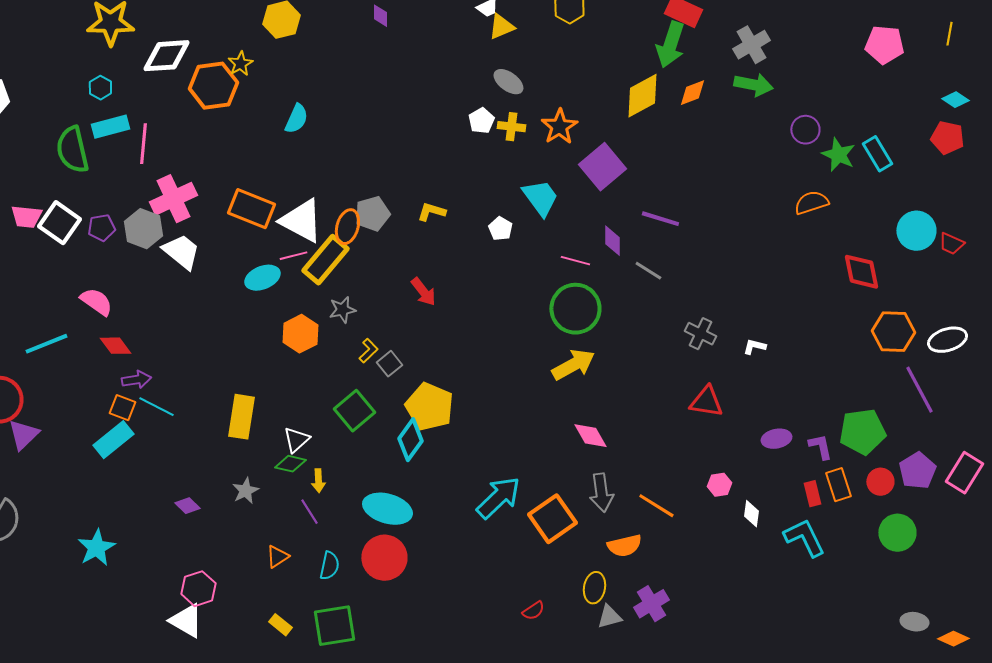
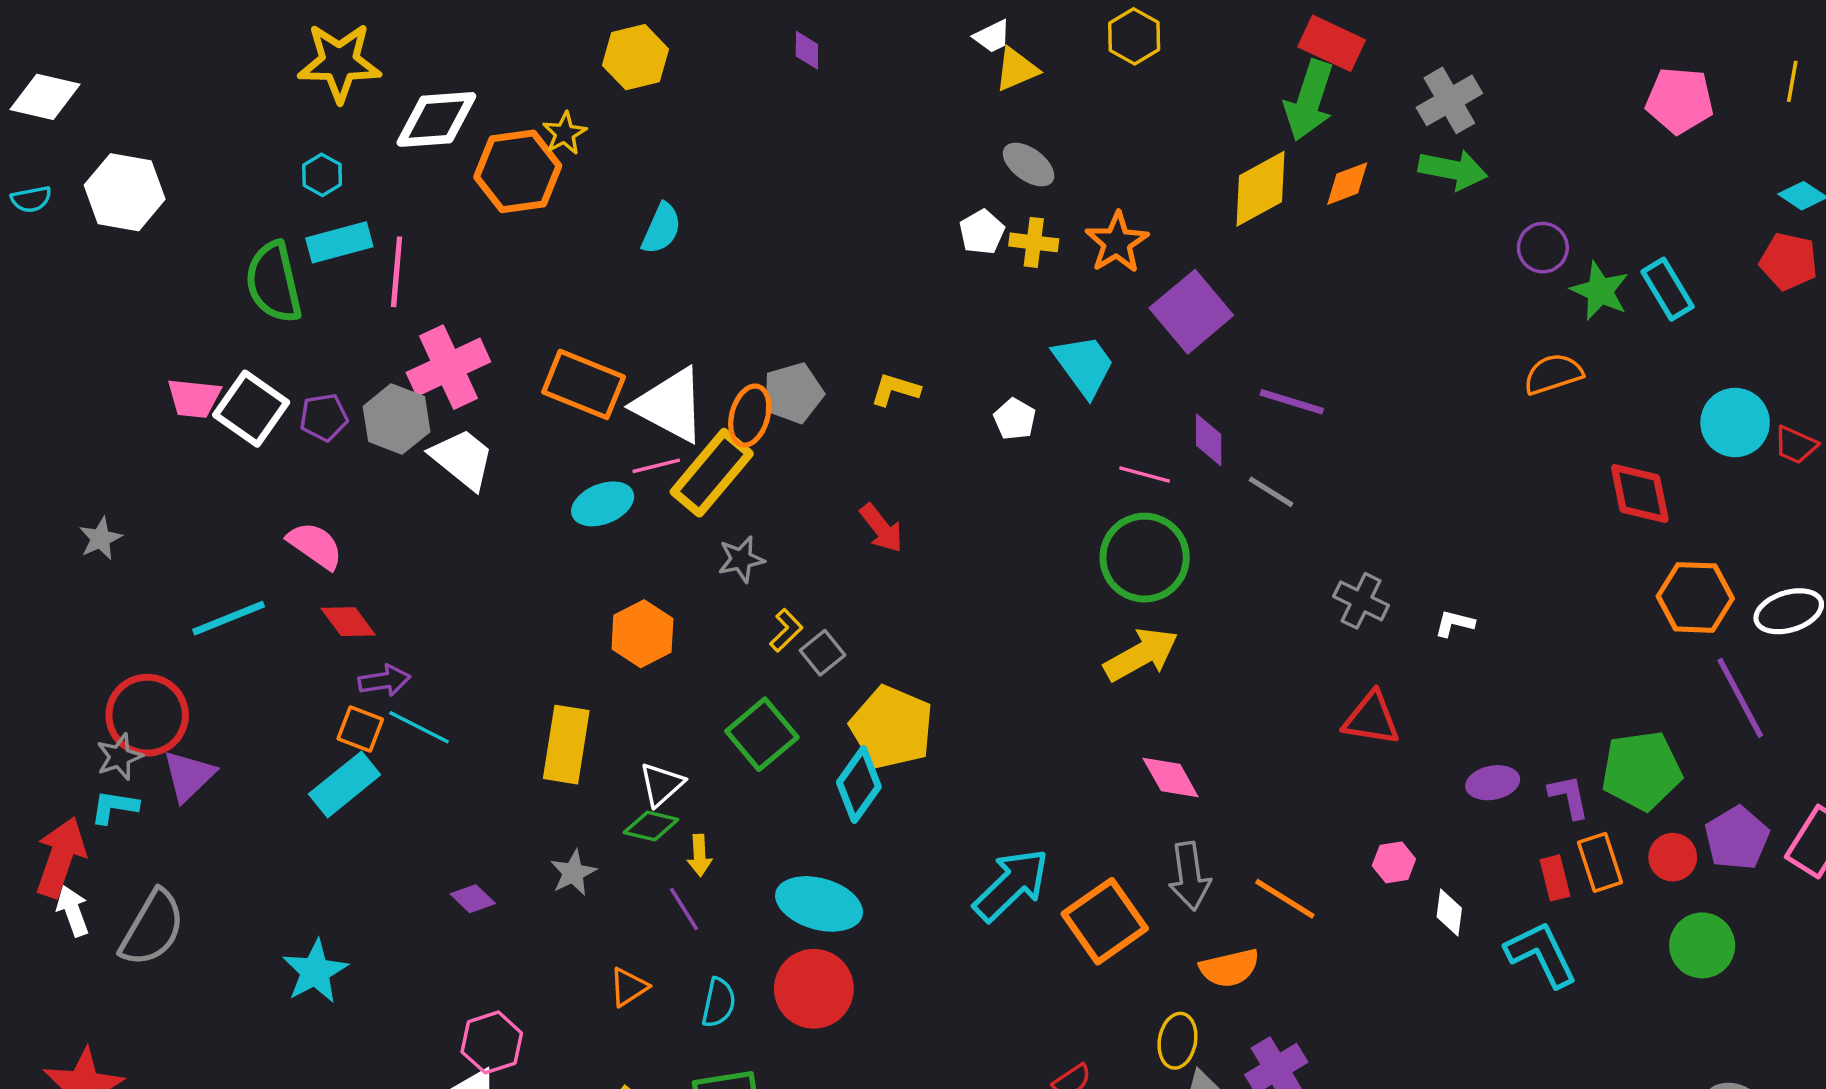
orange hexagon: (300, 334) -> (642, 634), moved

